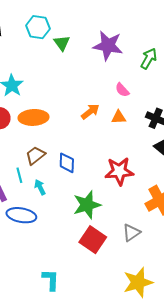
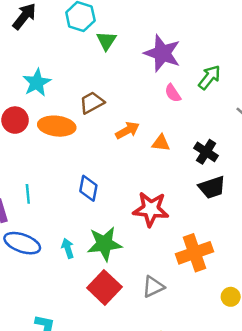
pink semicircle: (122, 90) -> (173, 93), moved
brown trapezoid: (35, 155) -> (92, 103), moved
cyan arrow: (40, 187) -> (68, 248), moved

